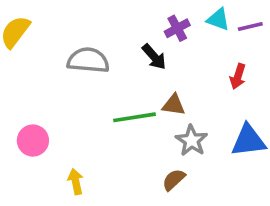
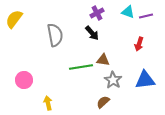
purple cross: (177, 28) -> (97, 13), moved
gray semicircle: (88, 60) -> (55, 35), turned 75

